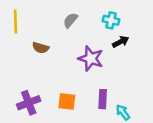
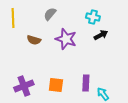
gray semicircle: (70, 20) -> (50, 14), moved
purple star: (91, 59) -> (66, 39), moved

